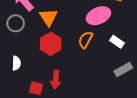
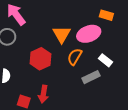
orange triangle: (48, 17) -> (62, 34), moved
gray rectangle: (123, 70) -> (91, 77), moved

